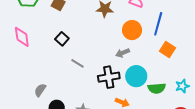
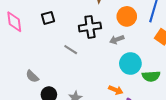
black square: (62, 39) -> (48, 18), moved, turned 32
black cross: (109, 77) -> (90, 27), moved
gray semicircle: (40, 90) -> (32, 76), turned -80

